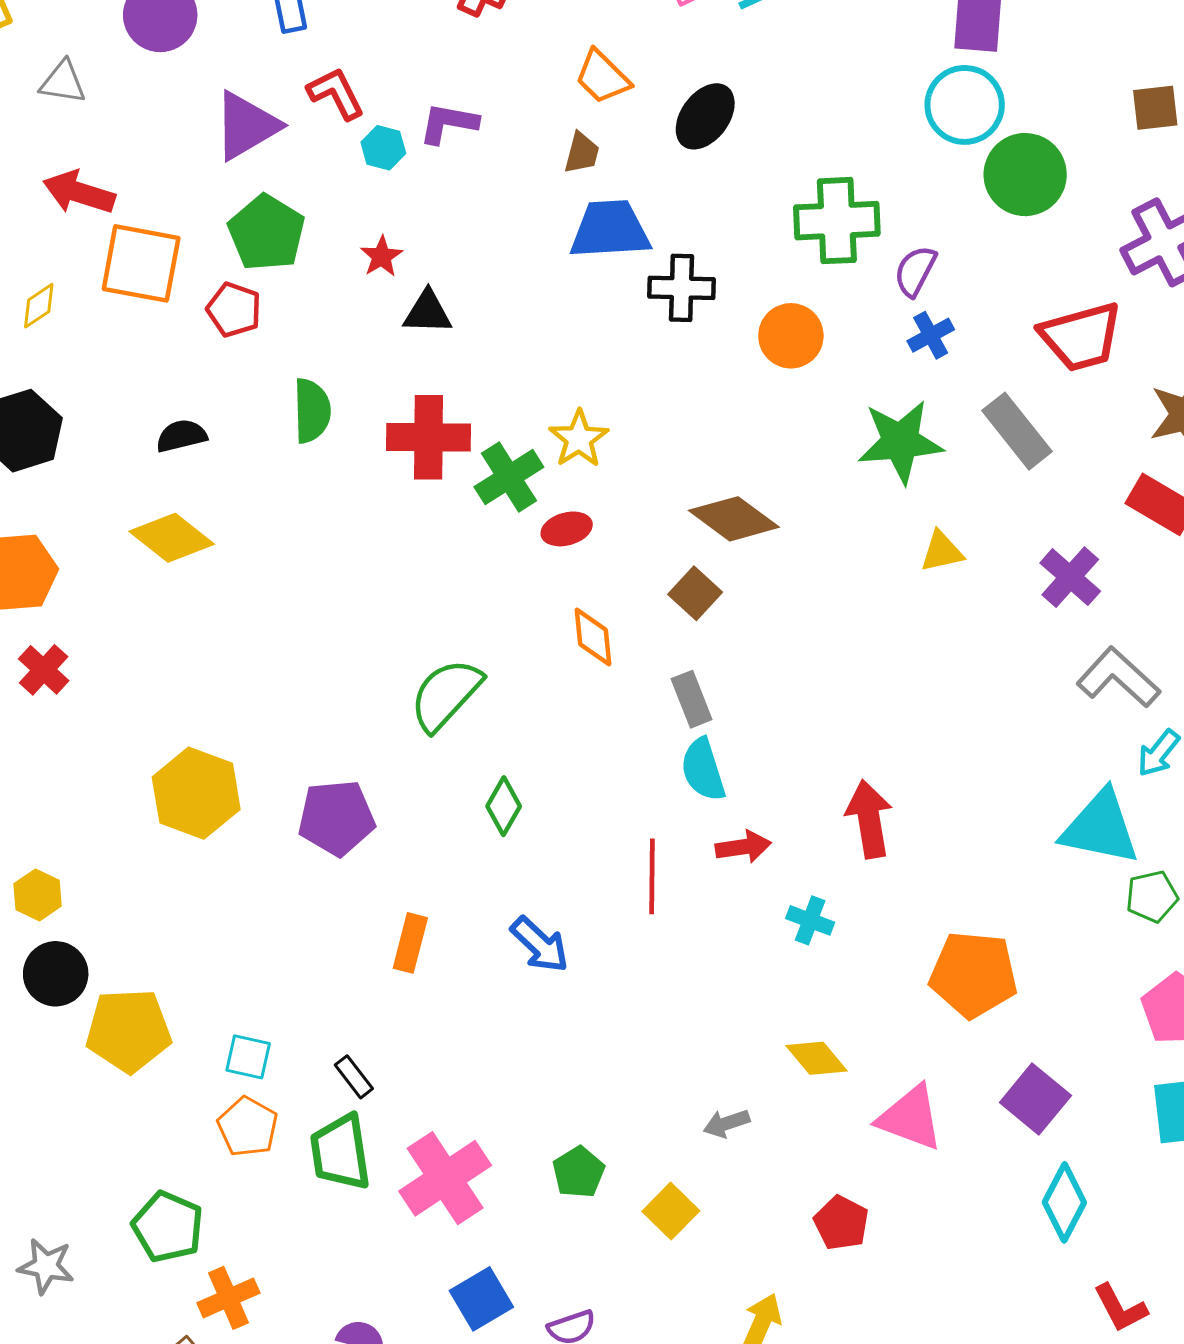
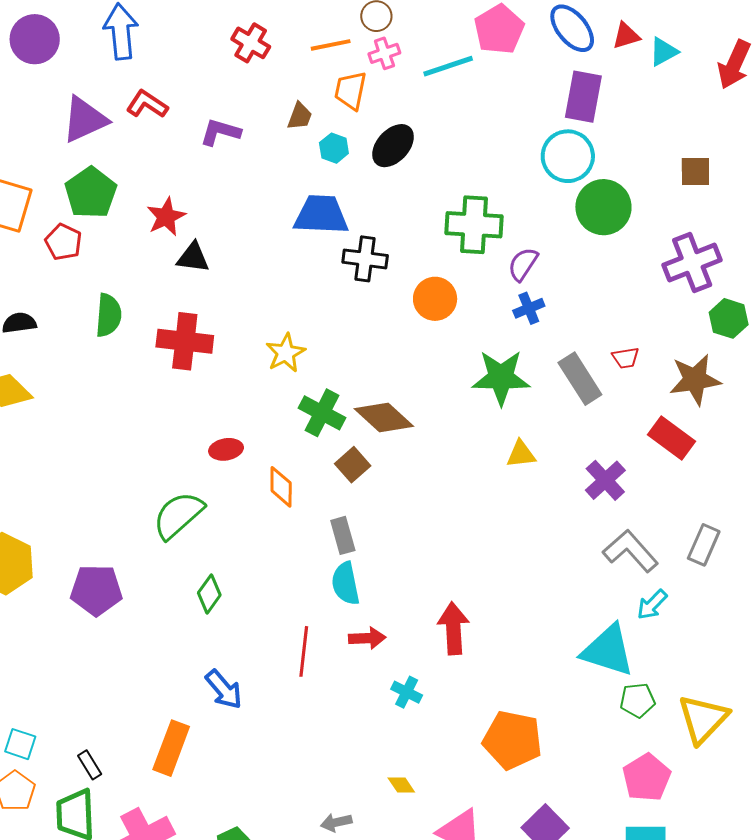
orange trapezoid: (602, 77) -> (350, 90), moved, turned 51
red L-shape: (336, 93) -> (147, 104), turned -36
cyan hexagon: (383, 148) -> (334, 148), moved
brown trapezoid: (582, 153) -> (300, 116), moved
red star: (382, 256) -> (166, 217), size x1.4
red trapezoid: (1081, 337) -> (626, 358), moved, size x0.5
green cross: (509, 477) -> (322, 413), moved, turned -36
red ellipse: (567, 529) -> (226, 449), moved
orange rectangle: (410, 943) -> (171, 748), moved, size x1.4
yellow diamond: (817, 1058) -> (401, 785), size x0.7

